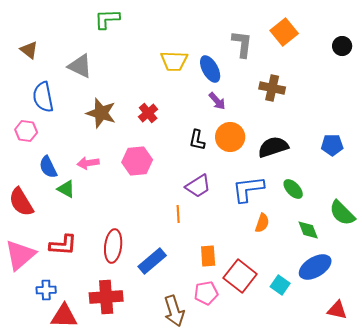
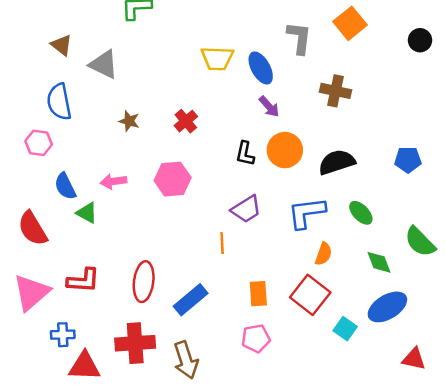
brown triangle: (29, 50) -> (62, 45), moved
brown star: (101, 113) -> (129, 121), size x0.6
red square: (240, 276) -> (310, 295), moved
brown arrow: (174, 311) -> (186, 360), moved

